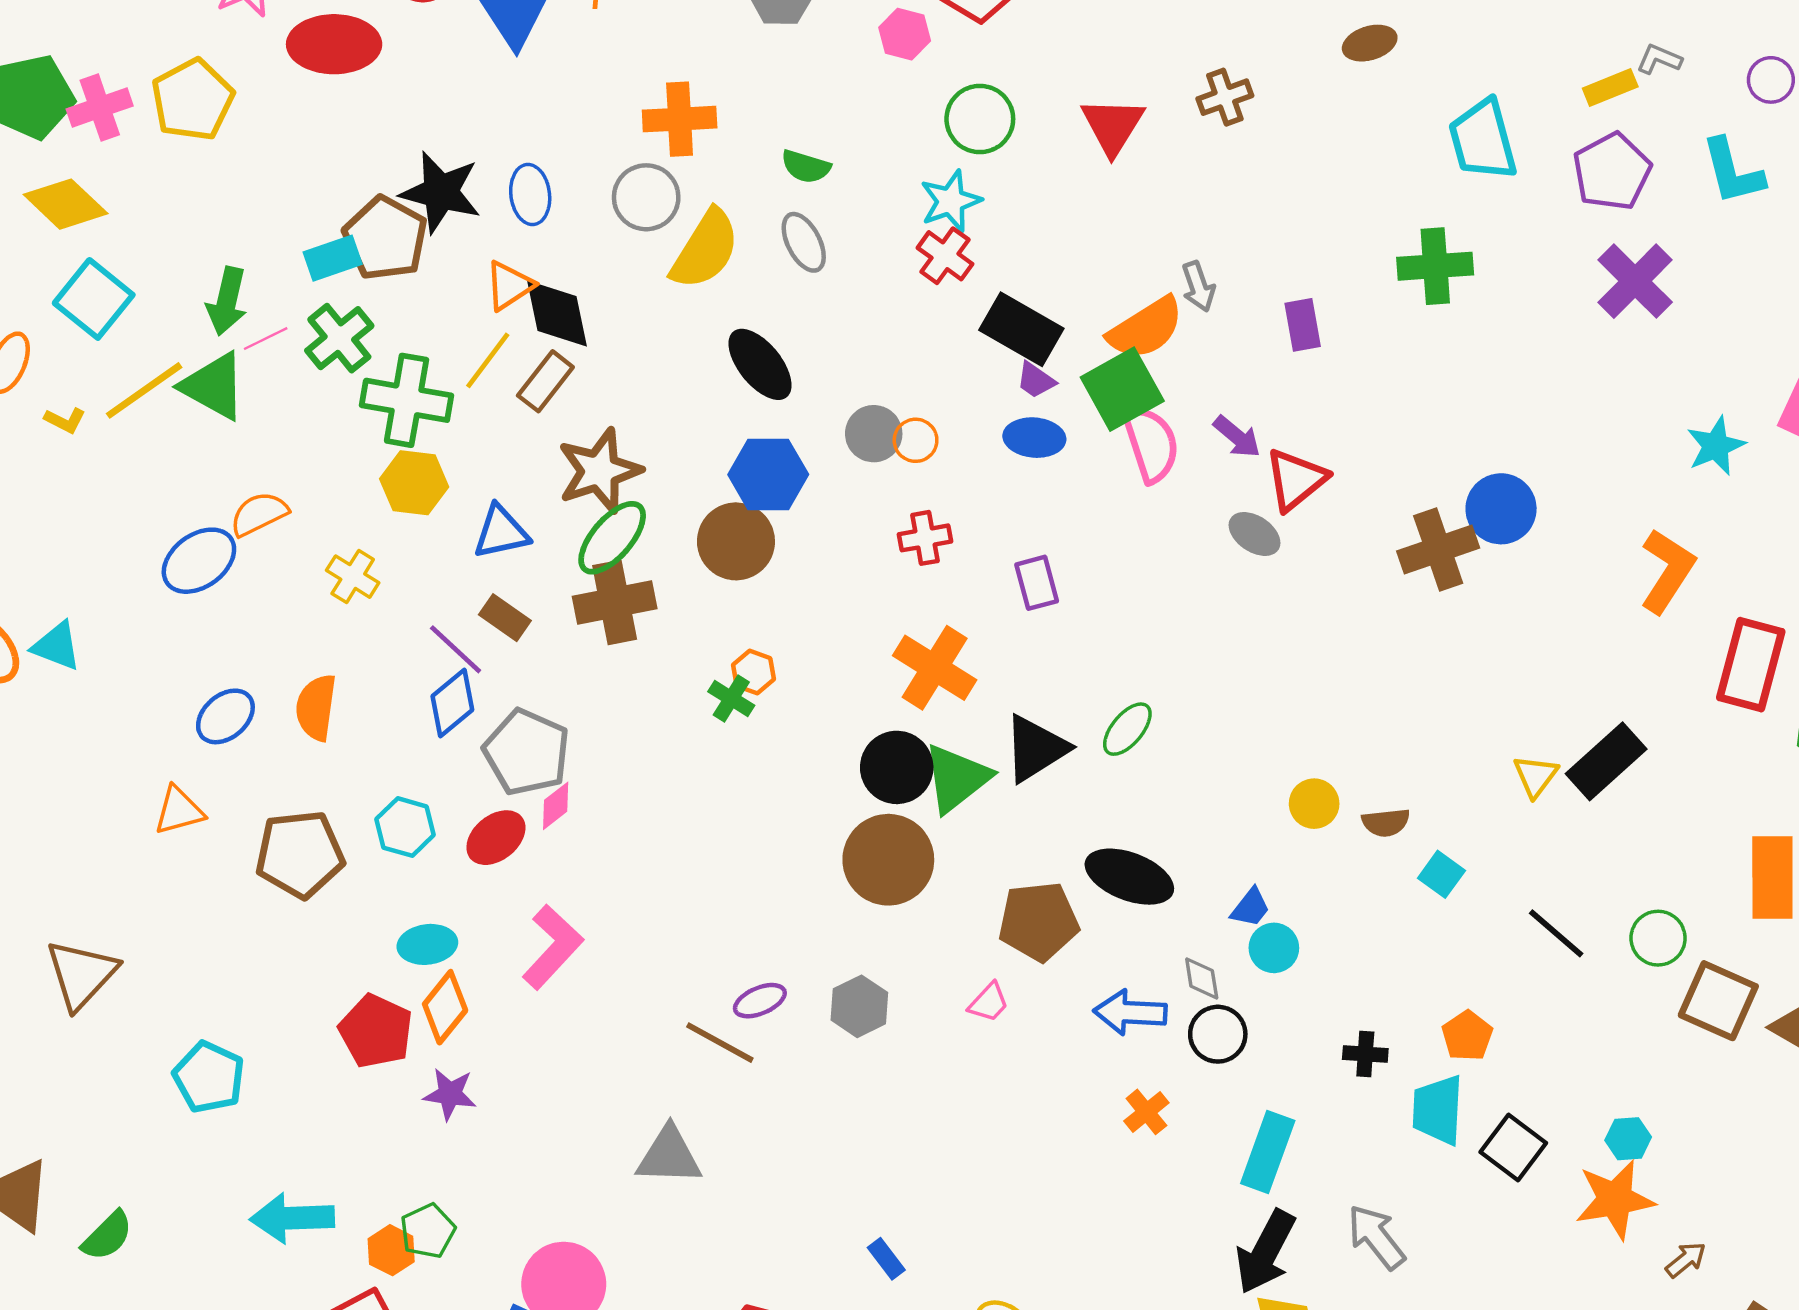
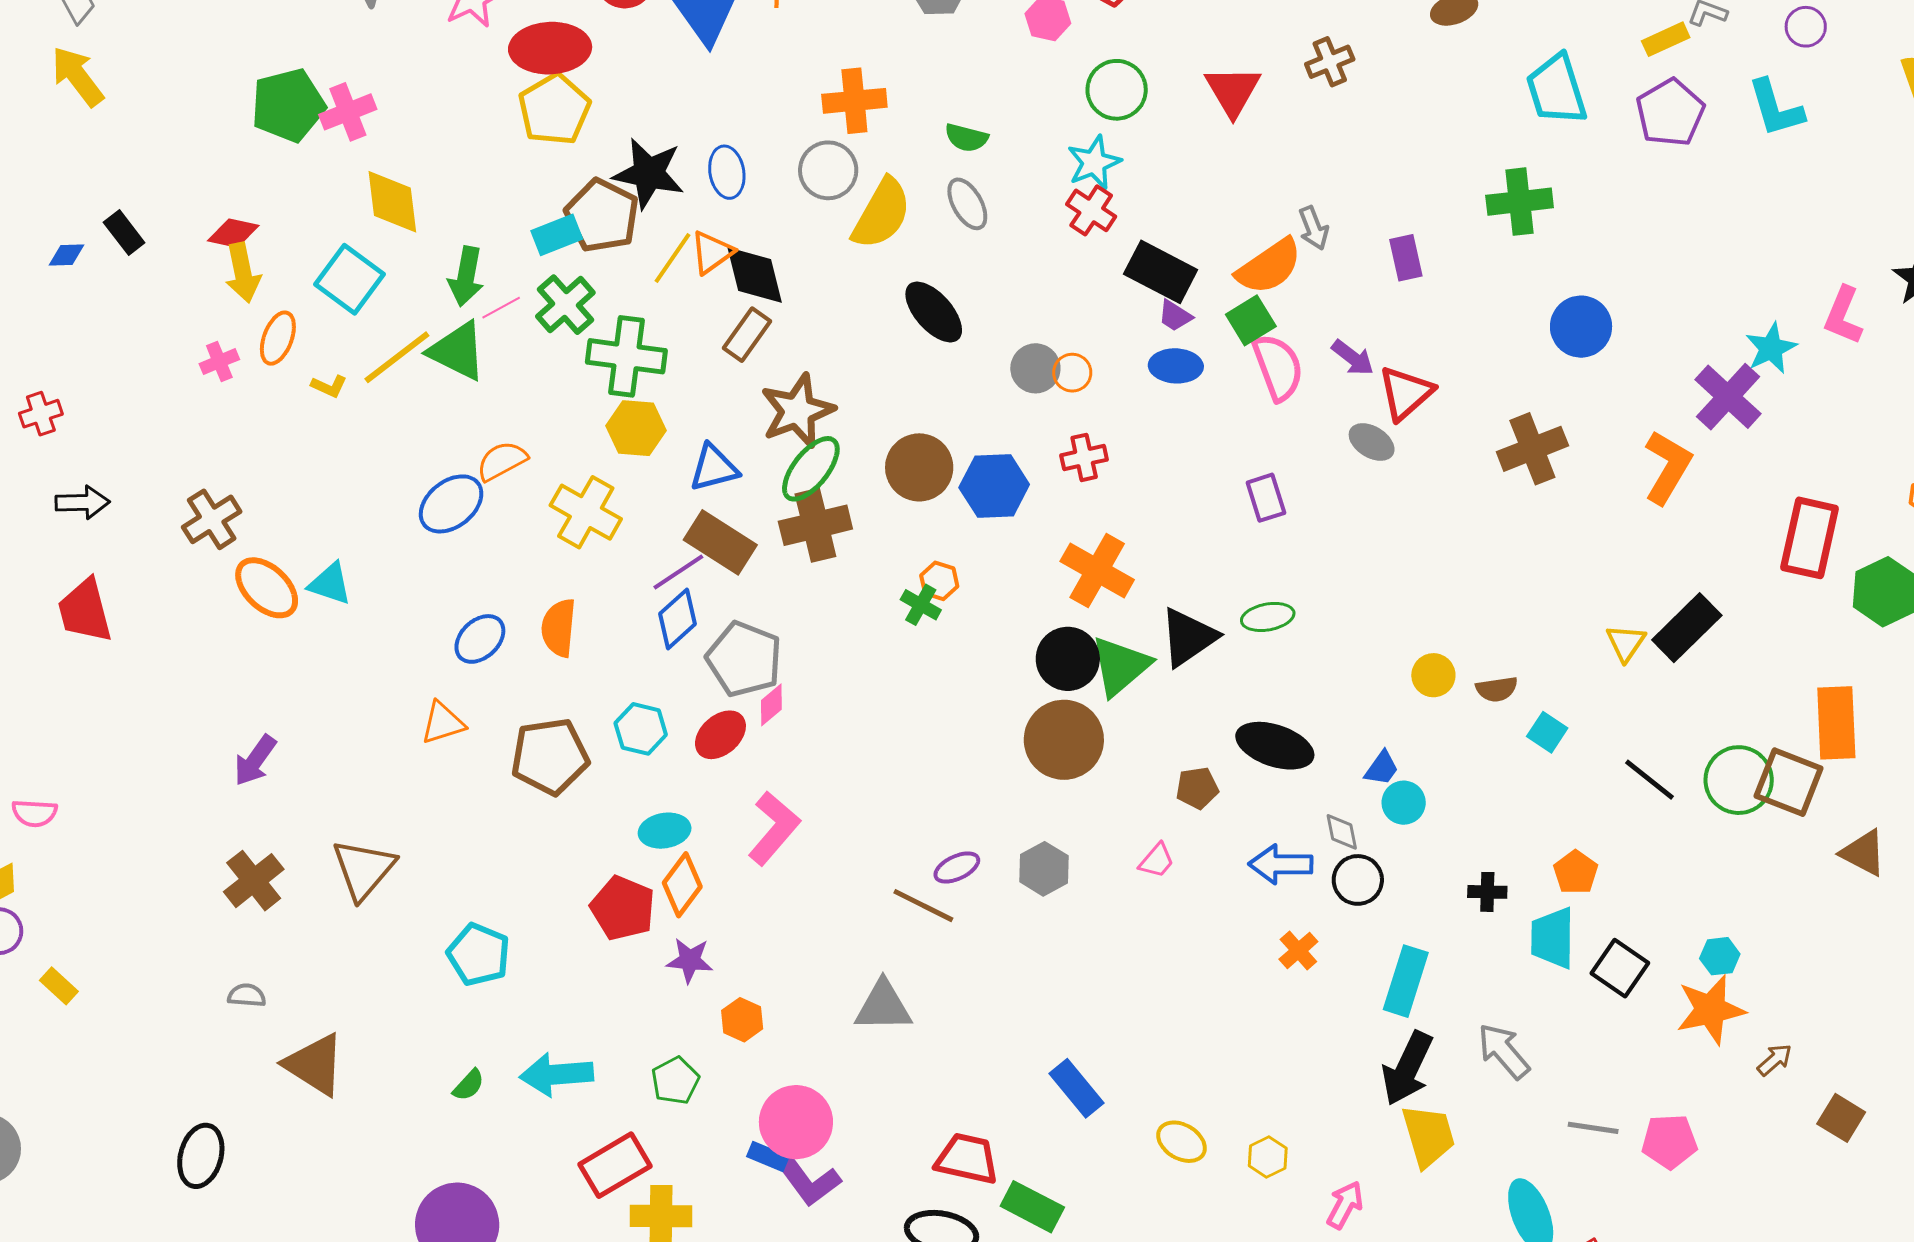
yellow pentagon: (193, 100) -> (554, 109), moved
yellow diamond: (66, 204) -> (392, 202), moved, turned 42
purple cross: (1635, 281) -> (1728, 397), moved
yellow line: (488, 360) -> (673, 258), moved
green square: (1122, 389) -> (1251, 320), size x0.7
blue hexagon: (768, 475) -> (994, 486), moved
blue circle: (1501, 509) -> (1581, 327), moved
orange L-shape: (1667, 571) -> (1668, 467), moved
yellow cross: (353, 577) -> (586, 512), size x1.5
purple rectangle: (1037, 583) -> (1266, 498), moved
brown rectangle: (505, 618) -> (720, 542), size x1.6
purple line: (456, 649) -> (678, 572), turned -74
green ellipse: (1127, 729) -> (1268, 617), turned 42
brown pentagon: (1038, 921) -> (1197, 788), size x0.6
green circle: (1658, 938) -> (1739, 780), size x1.4
brown square: (1718, 1001) -> (1789, 782), moved
green semicircle: (107, 1236) -> (469, 1085), moved, size x0.7
orange hexagon: (391, 1250) -> (742, 1020), moved
blue rectangle: (886, 1259) -> (1077, 1088), size x1.6

